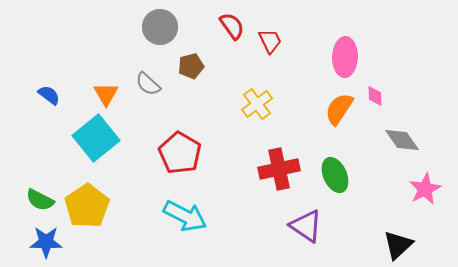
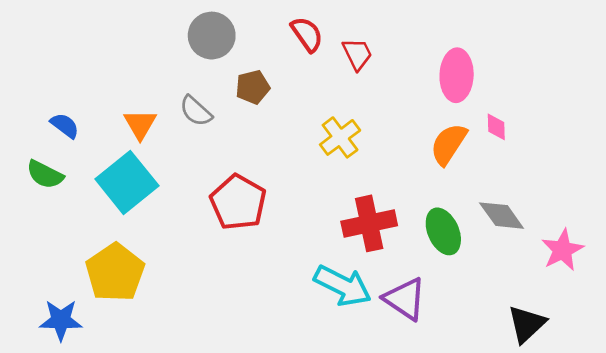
gray diamond: (402, 140) -> (502, 216), moved
green semicircle: (40, 200) -> (45, 175), moved
cyan arrow: (185, 216) -> (343, 286), moved

